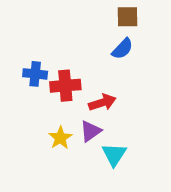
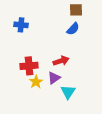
blue cross: (35, 74) -> (21, 25), moved
red cross: (65, 86) -> (29, 66), moved

